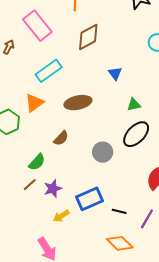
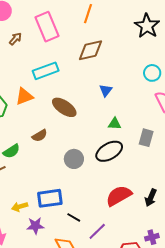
brown ellipse: (78, 103) -> (64, 107), turned 30
purple star: (53, 189) -> (35, 226), moved

